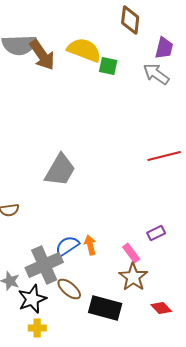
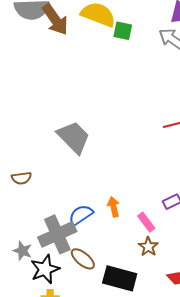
gray trapezoid: (60, 170) -> (74, 137), turned -75
orange arrow: (90, 245) -> (114, 207), moved
brown star: (133, 277) -> (148, 247), size x0.7

